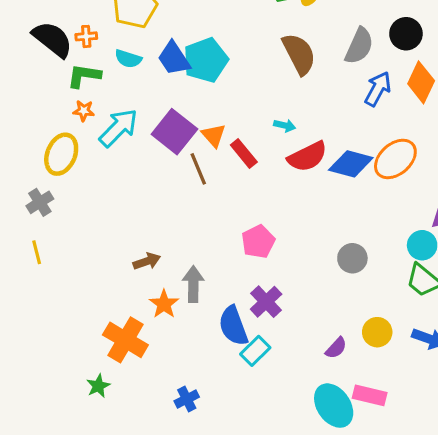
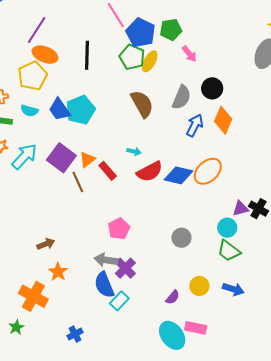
orange triangle: (214, 135) -> (87, 159), turned 36
gray arrow: (193, 284) -> (106, 260), moved, turned -80

